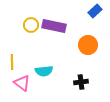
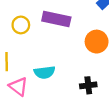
yellow circle: (31, 25) -> (21, 25), moved

